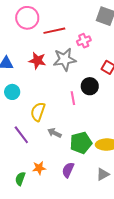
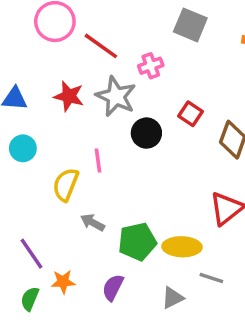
red line: (54, 31) -> (101, 46), turned 45
gray star: (65, 59) -> (116, 96), turned 30
black circle: (90, 86) -> (146, 133), moved
pink line: (73, 98) -> (98, 160), moved
purple line: (21, 135) -> (32, 254), moved

